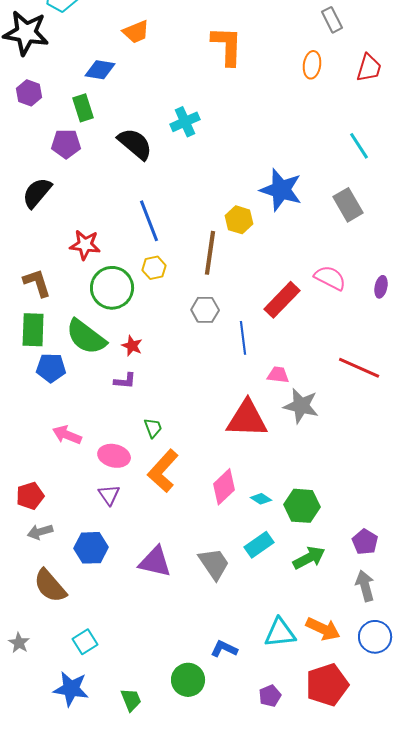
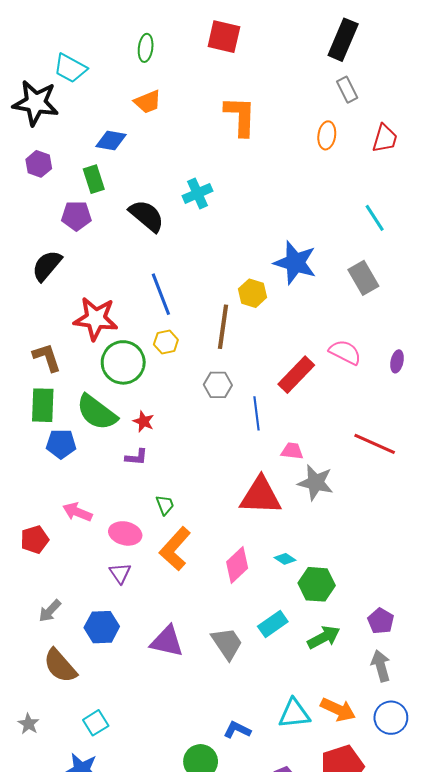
red star: (85, 245) -> (96, 319), size x1.4
red pentagon: (30, 496) -> (35, 540), moved
cyan diamond: (261, 499) -> (285, 559), moved
gray arrow: (40, 532) -> (50, 611), turned -30

